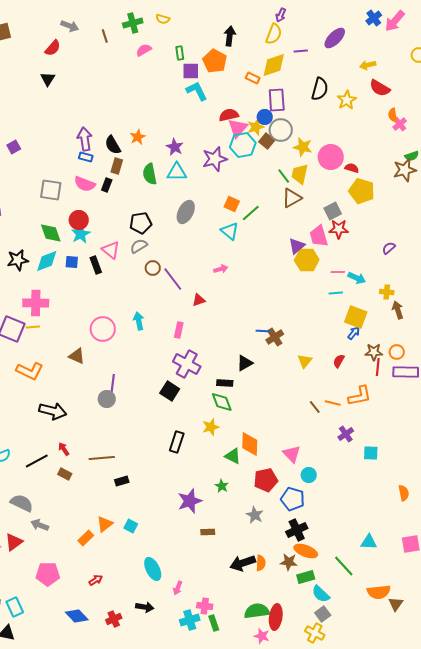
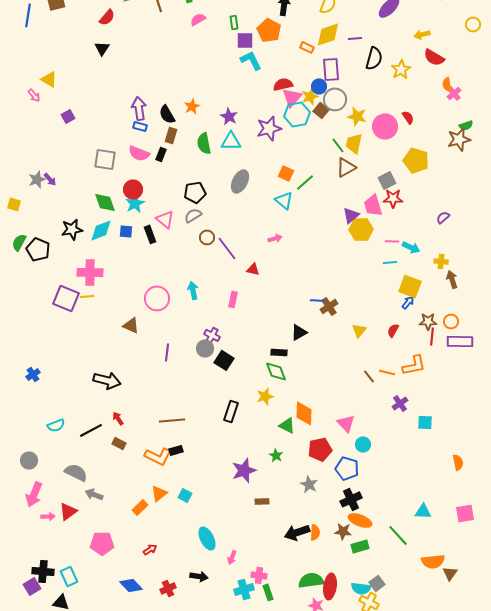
purple line: (301, 51) -> (355, 38), moved
red semicircle: (352, 168) -> (408, 117), moved, turned 40
red triangle: (199, 300) -> (253, 269), turned 32
purple cross: (187, 364) -> (212, 335), moved, size x0.6
orange L-shape: (30, 371) -> (158, 456), moved
gray circle: (107, 399) -> (205, 348), moved
brown line: (102, 458) -> (172, 420), moved
cyan semicircle: (321, 594) -> (361, 588), moved, turned -36

